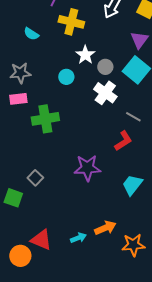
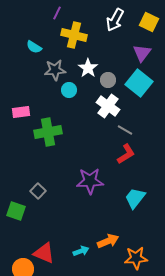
gray star: (20, 73) -> (55, 70), moved
gray line: (133, 117) -> (125, 130), moved

